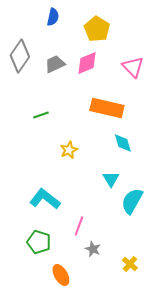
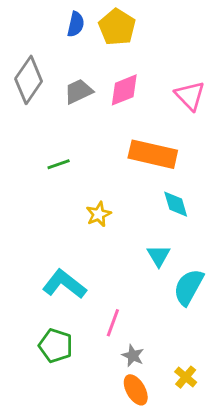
yellow pentagon: (97, 29) -> (117, 27), moved
orange ellipse: (61, 275) -> (136, 390), moved

